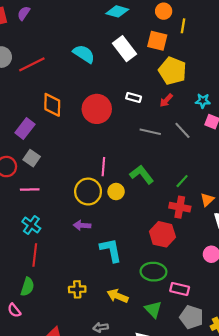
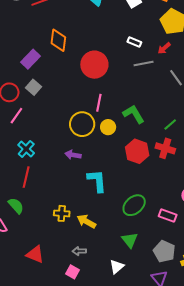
red circle: (97, 109) -> (94, 65), moved
gray line: (150, 132) -> (144, 63), moved, turned -30
pink line: (30, 190) -> (16, 116), moved, turned -60
red hexagon: (162, 234) -> (137, 151), moved
green ellipse: (153, 272) -> (134, 205), turned -50
green semicircle: (27, 287) -> (16, 206), turned -66
pink rectangle: (180, 289) -> (168, 215), moved
yellow arrow: (118, 296) -> (86, 221), moved

